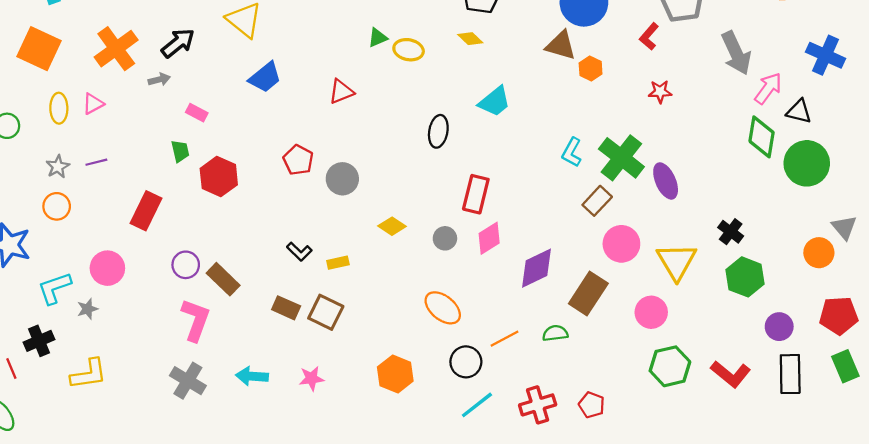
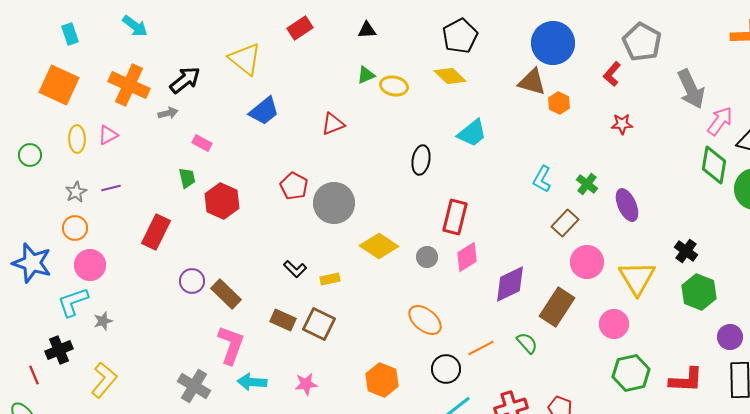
yellow diamond: (470, 39) -> (450, 76), size x1.4
orange cross: (116, 49) -> (129, 85), turned -30
green cross: (621, 158) -> (587, 184), size x0.5
gray circle: (342, 179) -> (334, 203), size x1.4
yellow diamond: (392, 226) -> (379, 246), size x1.5
pink circle: (107, 268) -> (90, 265), moved
pink L-shape: (196, 320) -> (231, 345), moved
green semicircle: (555, 333) -> (527, 343), turned 55
yellow L-shape: (89, 374) -> (104, 380), turned -42
red L-shape: (731, 374) -> (686, 380), turned -36

